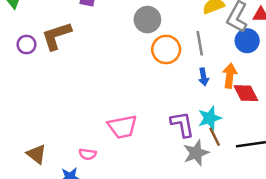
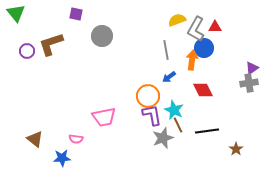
gray circle: (147, 20) -> (102, 36), moved
orange circle: (166, 49) -> (148, 96), moved
orange arrow: (230, 76) -> (192, 60), moved
blue arrow: (204, 77) -> (169, 77), turned 64
cyan star: (210, 118) -> (174, 110), turned -30

